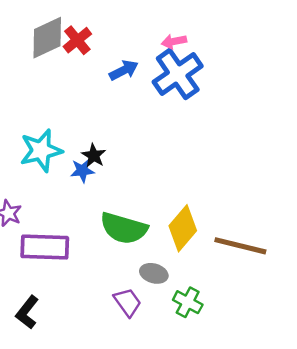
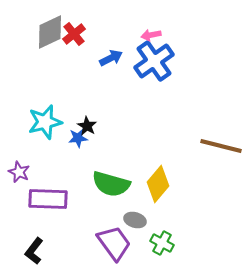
brown line: (240, 246) -> (221, 146), moved
purple trapezoid: (128, 302) -> (114, 243), size x1.5

